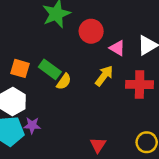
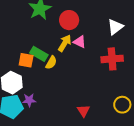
pink triangle: (117, 48) -> (80, 42), moved
orange square: (20, 68) -> (26, 60), moved
yellow arrow: (104, 76) -> (65, 43), moved

